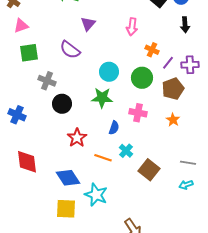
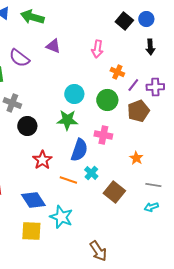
purple triangle: (88, 24) -> (53, 46), turned -49
purple semicircle: (70, 50) -> (19, 58), moved
orange star: (173, 120) -> (136, 158), moved
blue semicircle: (114, 128) -> (79, 150), size x1.6

